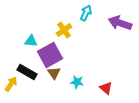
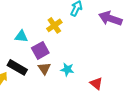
purple square: (50, 55) -> (40, 50), size x0.7
cyan star: (77, 82) -> (67, 69), moved

